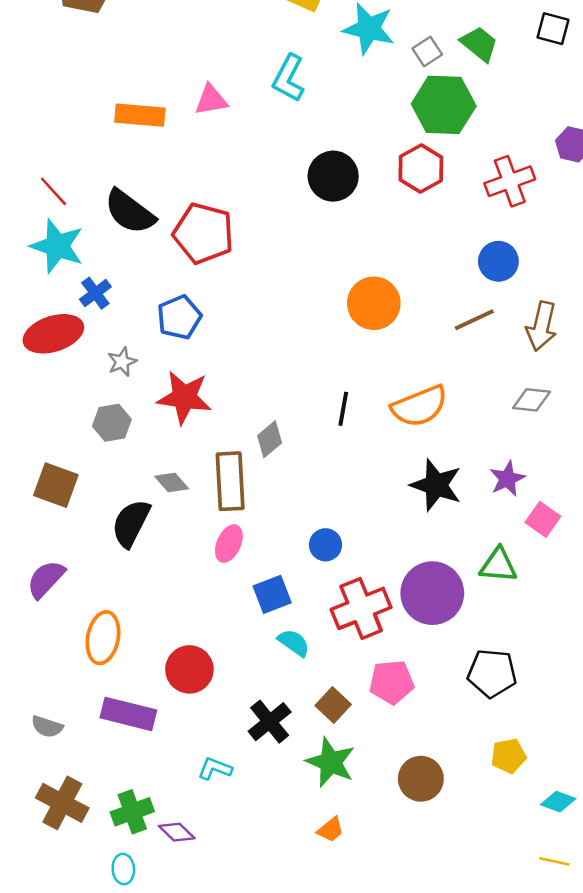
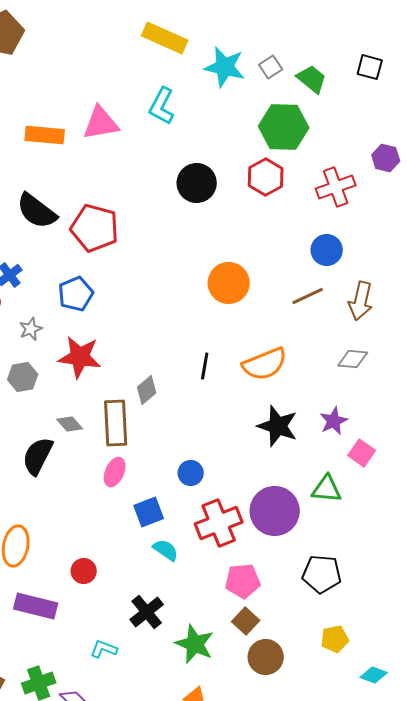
gray square: (427, 52) -> (271, 67), moved
pink triangle: (211, 100) -> (101, 123), size x1.4
red circle: (189, 669) -> (84, 571), size x0.7
brown square: (333, 705) -> (246, 621), moved

